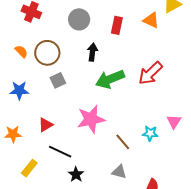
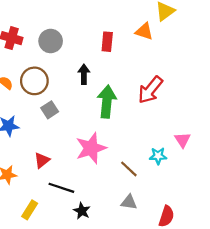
gray circle: (79, 19) -> (51, 41), moved
green arrow: (110, 79) -> (107, 102), turned 124

